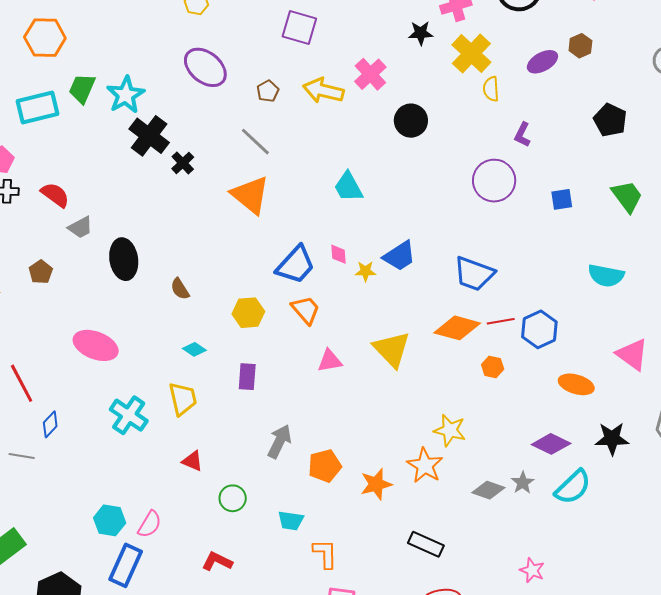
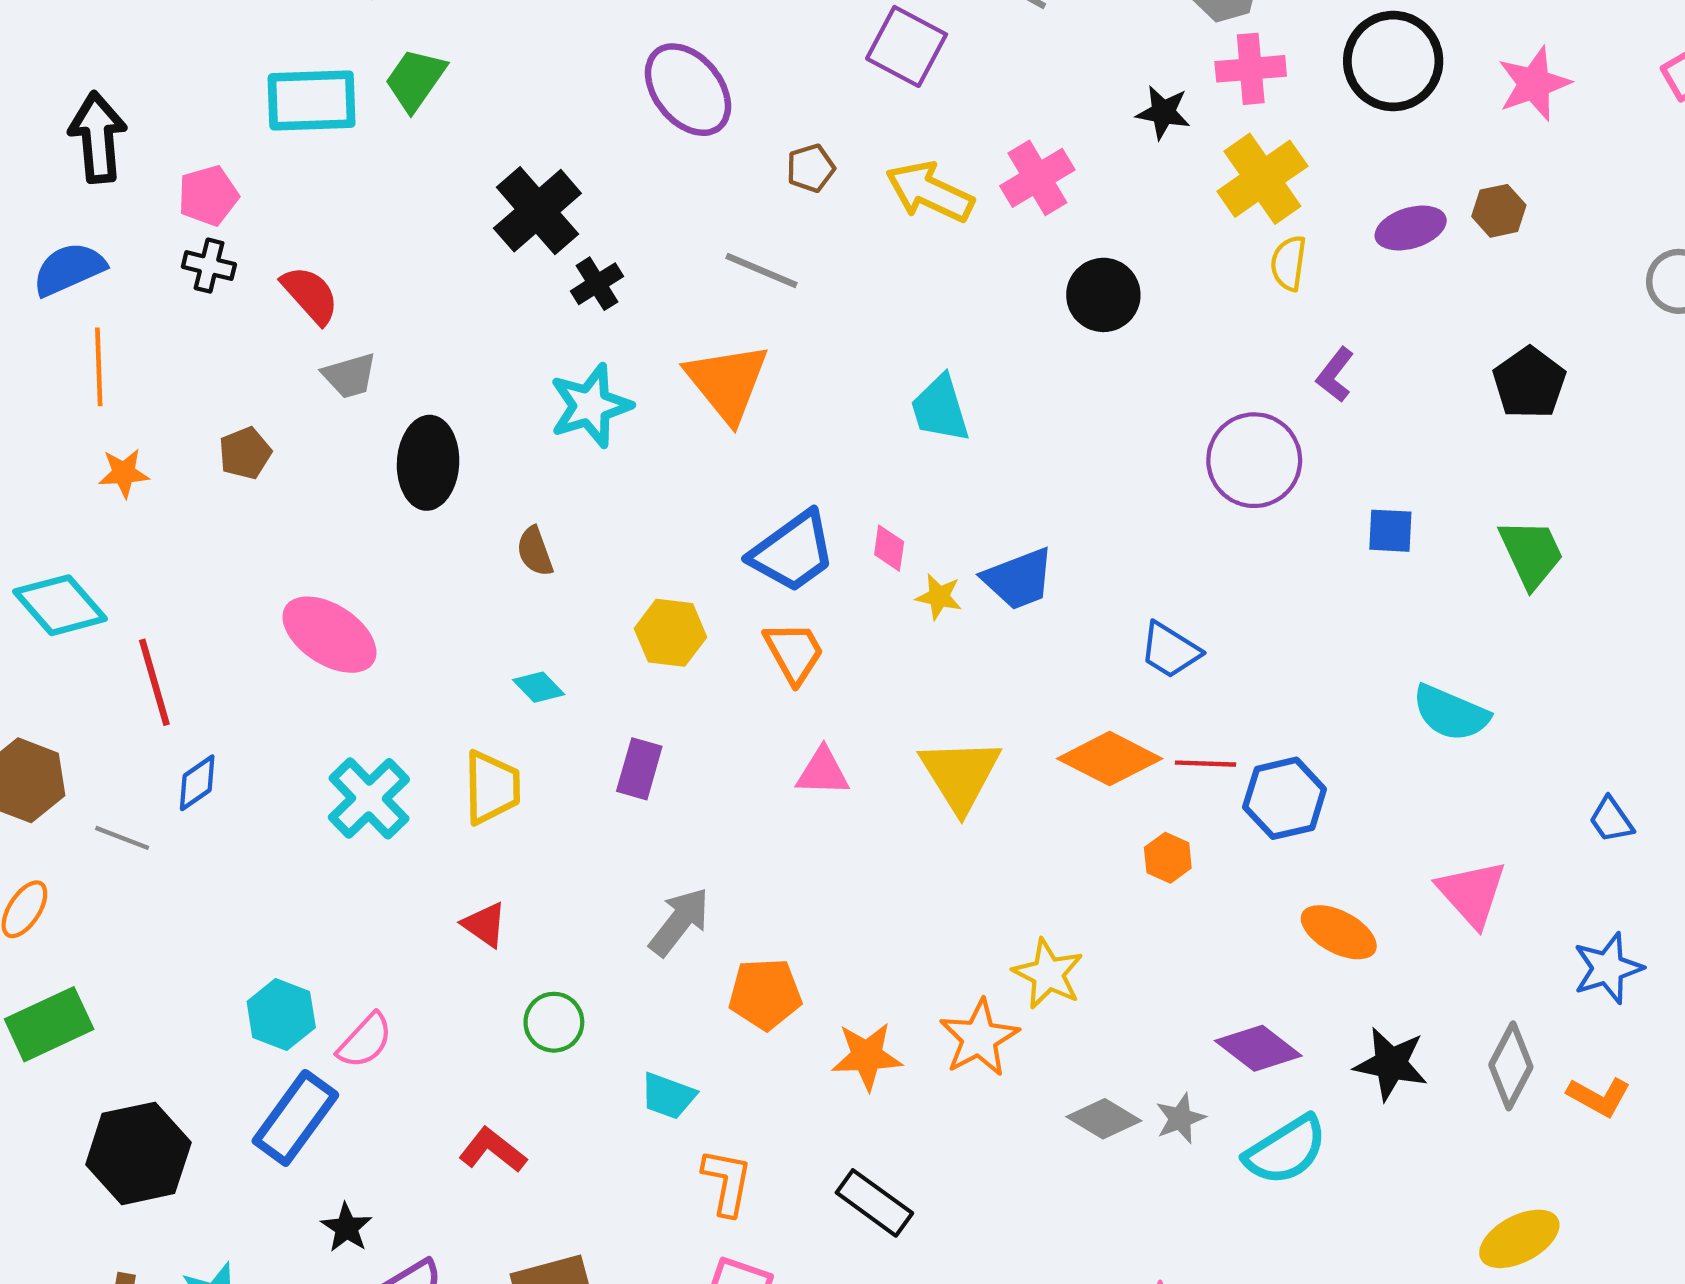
cyan star: (126, 95) -> (591, 406), moved
gray line: (255, 142) -> (762, 270), turned -32
blue trapezoid: (474, 274) -> (1170, 650), size x0.7
black rectangle: (426, 544) -> (874, 1203), moved

